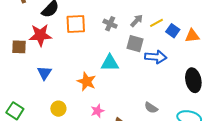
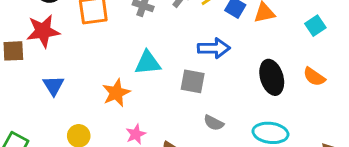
gray square: (135, 44) -> (193, 81), moved
orange star: (87, 81) -> (116, 93), turned 30

